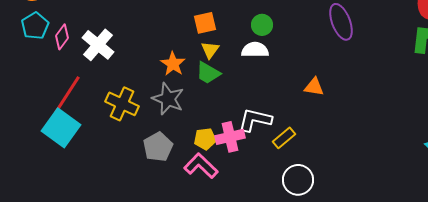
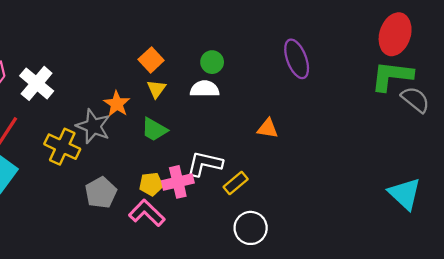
orange square: (205, 23) -> (151, 60), turned -30
green trapezoid: (208, 73) -> (154, 129), moved
gray star: (168, 99) -> (93, 126), moved

